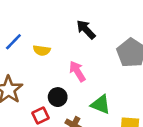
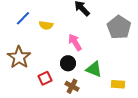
black circle: (58, 97) -> (68, 63), moved

